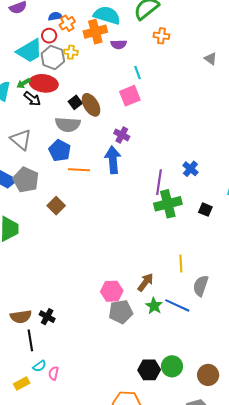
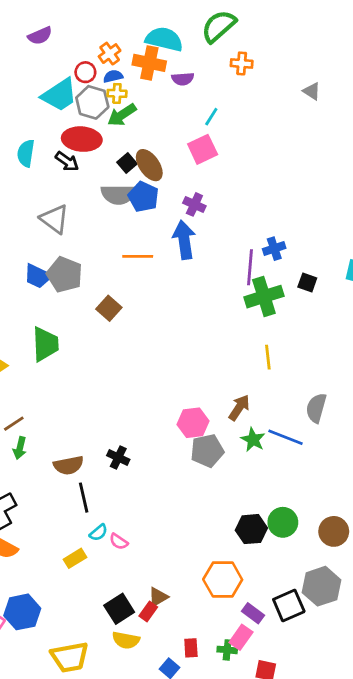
blue semicircle: (55, 16) -> (113, 76), moved
orange cross: (95, 32) -> (149, 63), turned 30
cyan line: (138, 73) -> (211, 117), turned 56
green arrow: (24, 83) -> (122, 115), moved, size x1.5
blue pentagon: (60, 151) -> (143, 197), moved
blue cross: (190, 169) -> (274, 249), moved, turned 35
black square: (205, 210) -> (307, 283), moved
yellow line: (181, 263) -> (268, 357), moved
black cross: (47, 317) -> (118, 457), moved
pink semicircle: (54, 373) -> (119, 541), turned -64

